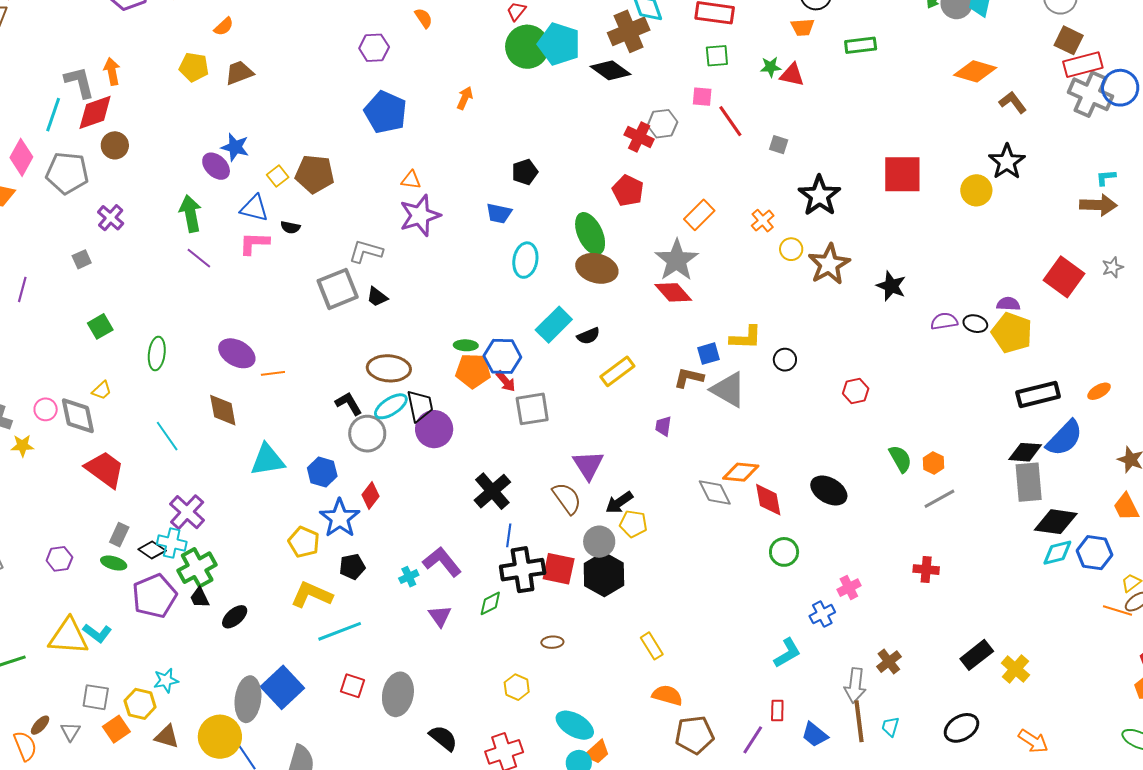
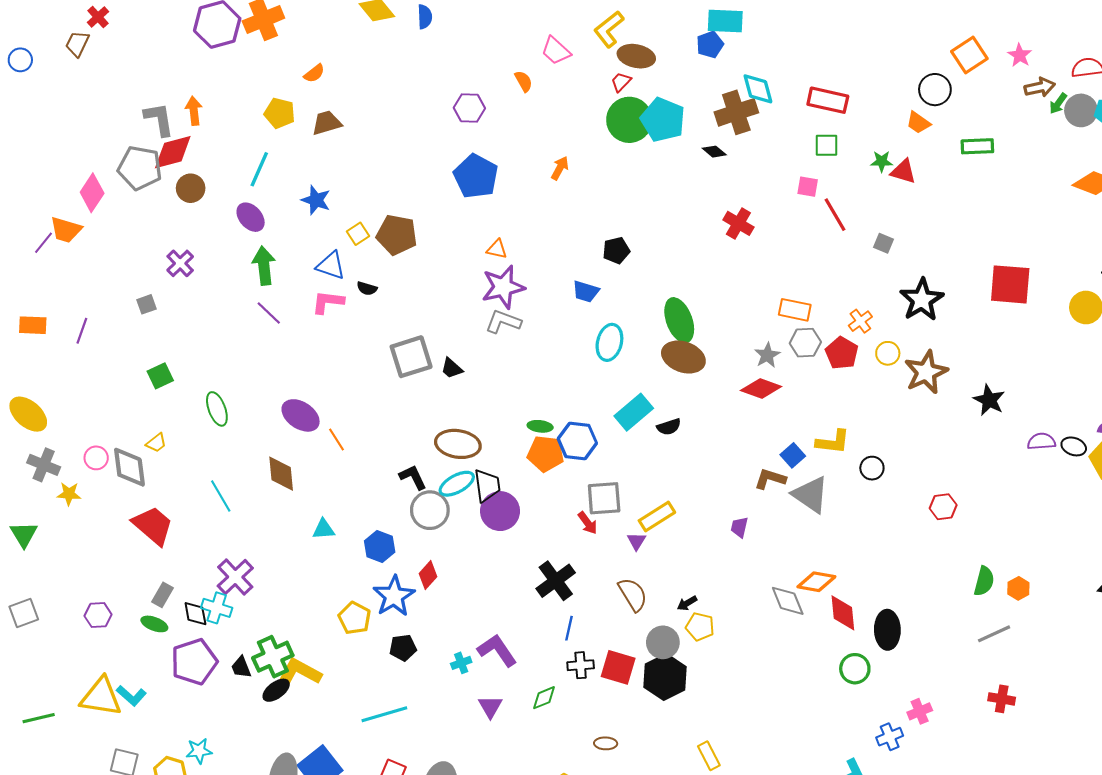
orange trapezoid: (803, 27) -> (918, 123), turned 35
black diamond: (611, 70) -> (714, 152), size x0.6
cyan line: (53, 115) -> (259, 169), moved
gray hexagon: (662, 124) -> (805, 343), moved
purple ellipse: (216, 166) -> (251, 217), moved
gray pentagon: (67, 173) -> (140, 168), moved
red pentagon: (628, 191) -> (842, 353), moved
orange rectangle: (699, 215) -> (795, 310), turned 52
gray L-shape: (366, 251) -> (503, 322), moved
gray star: (677, 260) -> (767, 355), size x0.6
red diamond: (673, 292) -> (761, 388), turned -33
green ellipse: (157, 353) -> (217, 409), turned -32
blue square: (709, 354) -> (793, 455), turned -30
yellow rectangle: (617, 371) -> (657, 517), moved
orange line: (273, 373) -> (337, 439), turned 60
red arrow: (506, 381) -> (588, 523), moved
green semicircle: (900, 459) -> (984, 581), turned 40
cyan triangle: (267, 460) -> (324, 529), size x0.6
purple triangle: (588, 465) -> (636, 541), moved, size x0.6
black ellipse: (829, 491) -> (887, 630), moved, turned 54
gray line: (939, 499) -> (994, 634), moved
black arrow: (619, 502) -> (687, 603), size x0.7
black diamond: (152, 550) -> (195, 614), turned 40
green cross: (197, 568) -> (273, 657), moved
black cross: (523, 570) -> (581, 665), size x0.6
yellow L-shape: (312, 595) -> (300, 672), moved

